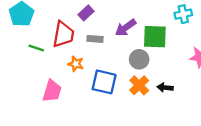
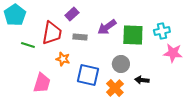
cyan cross: (183, 14) -> (162, 31), moved
gray circle: (139, 59) -> (121, 64), moved
orange cross: (139, 85) -> (115, 88), moved

